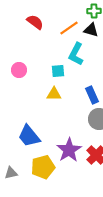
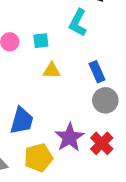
cyan square: (58, 71) -> (41, 41), moved
blue trapezoid: (29, 136) -> (22, 121), turned -125

